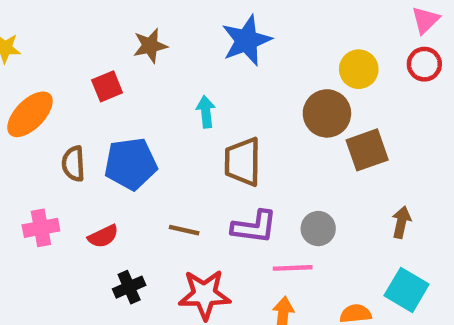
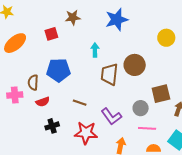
brown circle: (327, 113) -> (135, 65), moved
brown square: (367, 150) -> (161, 94), moved
brown semicircle: (73, 164) -> (33, 82), moved
purple L-shape: (254, 227) -> (111, 116), moved, turned 40
pink line: (293, 268) -> (147, 128), moved

